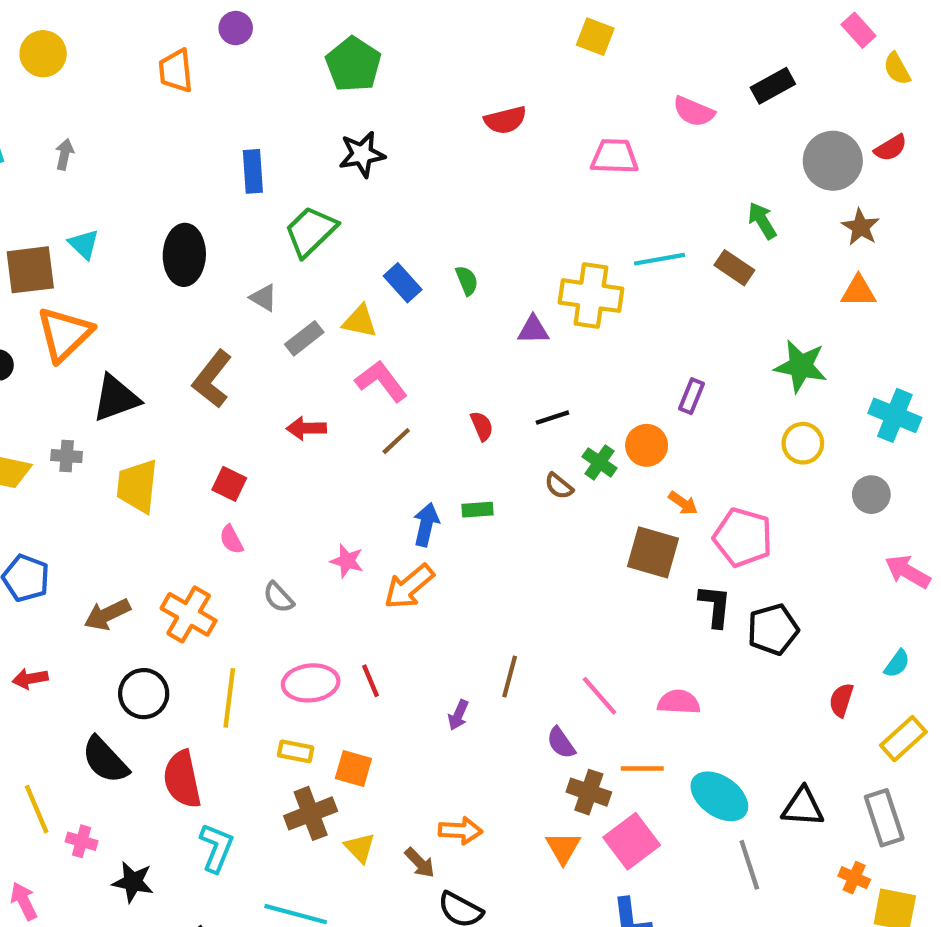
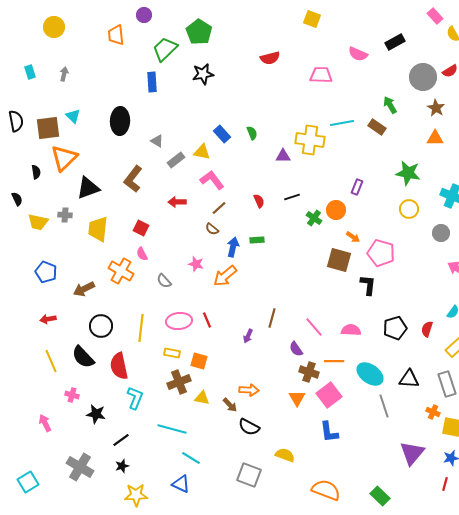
green trapezoid: (311, 231) -> (165, 49), moved
brown semicircle: (559, 486) -> (212, 229), moved
orange cross: (189, 614) -> (121, 271), moved
black pentagon: (773, 629) -> (395, 328), moved
yellow line: (37, 809) -> (51, 361), moved
yellow triangle: (360, 848) -> (202, 398), turned -35

